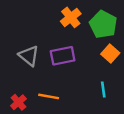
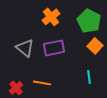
orange cross: (71, 17) -> (51, 17), moved

